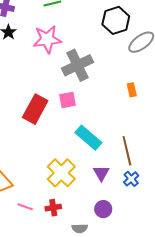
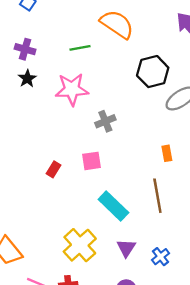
gray cross: (77, 65) -> (105, 121), size x0.6
red rectangle: (35, 109) -> (53, 169), size x0.5
brown line: (127, 151) -> (157, 196), moved

